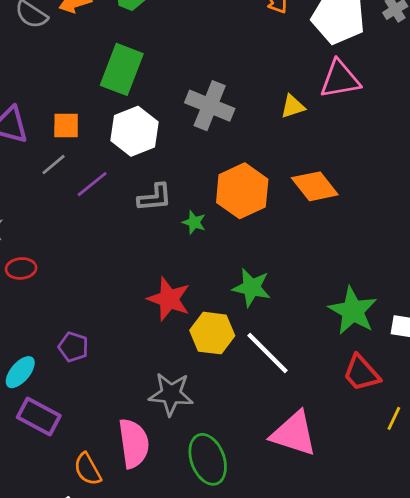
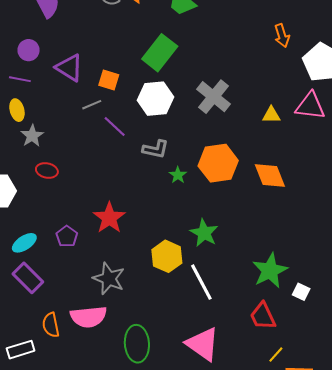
purple line: (92, 184) -> (115, 127), turned 65
red star: (169, 299) -> (109, 218), moved
gray star: (171, 394) -> (109, 279), moved
pink semicircle: (134, 443) -> (89, 317), turned 75

